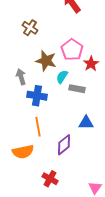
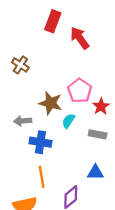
brown cross: (30, 28) -> (20, 65), moved
gray arrow: (21, 77) -> (23, 121), turned -77
gray rectangle: (77, 89) -> (98, 134), moved

